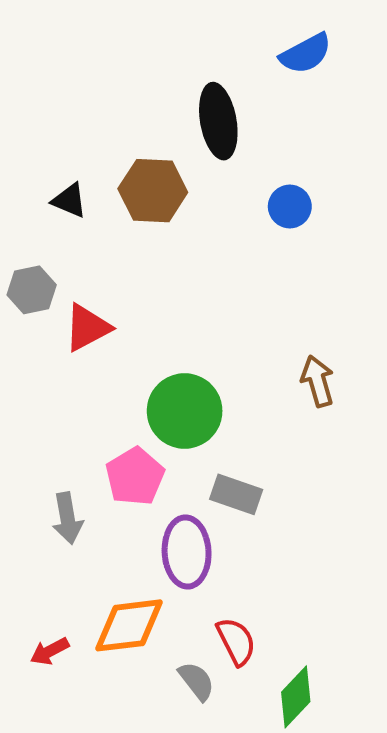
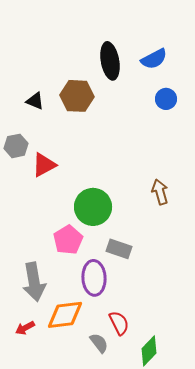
blue semicircle: (306, 54) -> (154, 59), moved
blue circle: (290, 206) -> (166, 99), moved
gray arrow: (67, 518) -> (34, 282), moved, size x1.5

